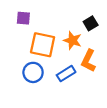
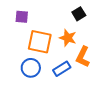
black square: (91, 23) -> (79, 14), moved

